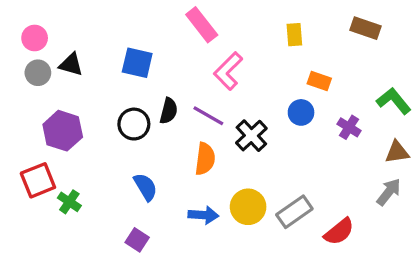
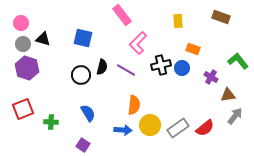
purple hexagon: (63, 131) -> (27, 68), moved
black cross: (251, 136) -> (161, 65), moved, turned 30
brown triangle: (397, 152) -> (228, 95), moved
orange semicircle: (205, 159) -> (134, 105), moved
green cross: (69, 202) -> (51, 122), moved, turned -32
red semicircle: (339, 232) -> (205, 128), moved

